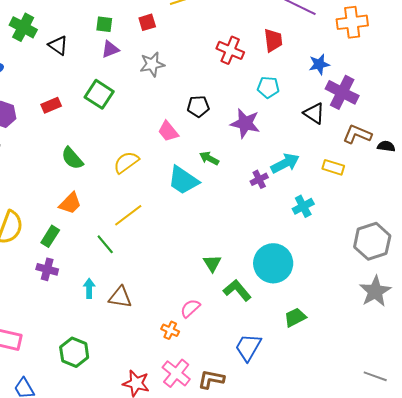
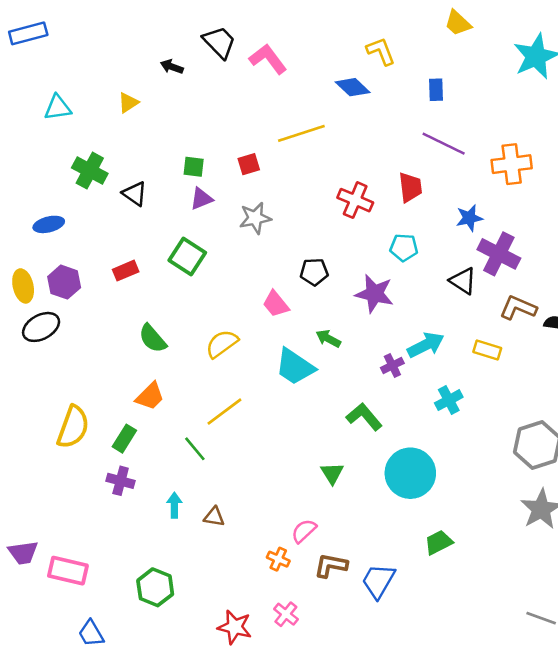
green L-shape: (237, 290) -> (364, 417), moved
brown triangle: (120, 297) -> (214, 517), size x0.7
pink cross: (176, 373) -> (286, 614), size x0.7
brown L-shape: (211, 379) -> (331, 565), moved

